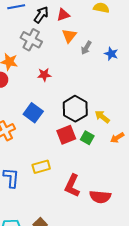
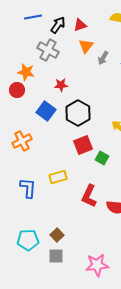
black hexagon: (75, 109) -> (78, 113), moved
blue square: (33, 113) -> (46, 111), moved
green square: (87, 138) -> (102, 158), moved

